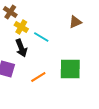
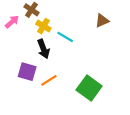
green square: (70, 69) -> (89, 88), moved, turned 35
orange line: (38, 77) -> (49, 80), moved

